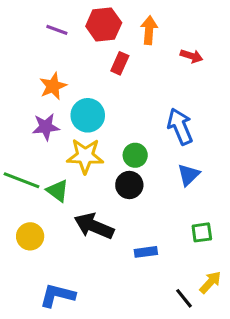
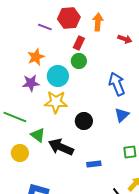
purple line: (57, 30) -> (45, 27), moved
green circle: (135, 155) -> (79, 61), moved
green triangle: (58, 191) -> (38, 135), moved

